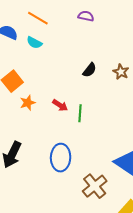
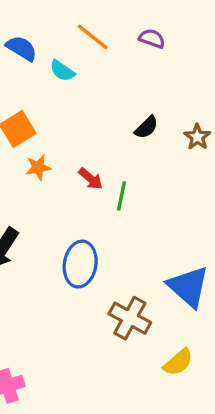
orange line: (38, 18) -> (93, 37), moved
brown cross: (95, 186) -> (130, 318), turned -30

